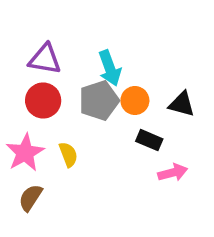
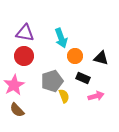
gray pentagon: (99, 100) -> (52, 81), moved
yellow semicircle: (68, 154) -> (64, 96), moved
brown semicircle: (30, 198) -> (17, 110), turned -77

